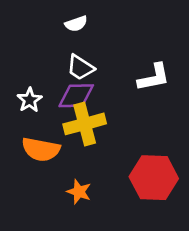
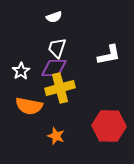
white trapezoid: (80, 67) -> (57, 48), turned 75

